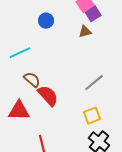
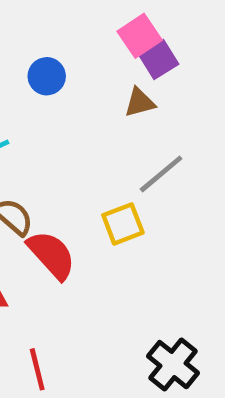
gray line: (94, 83) -> (161, 174), moved
yellow square: (92, 116) -> (123, 224), moved

